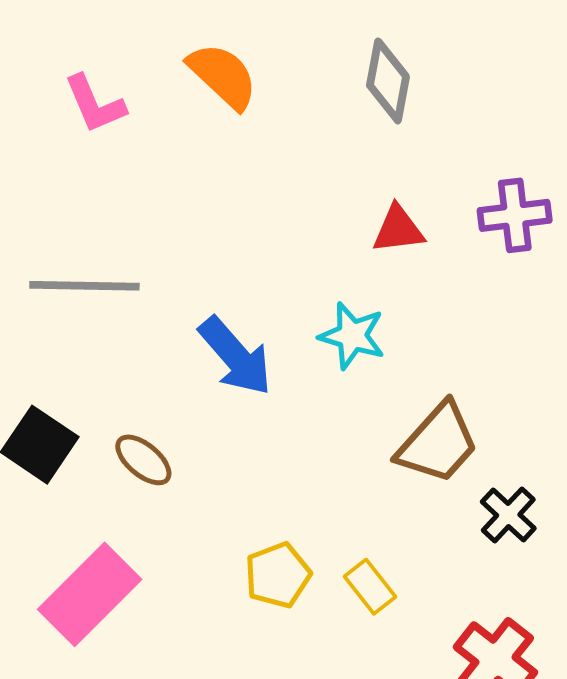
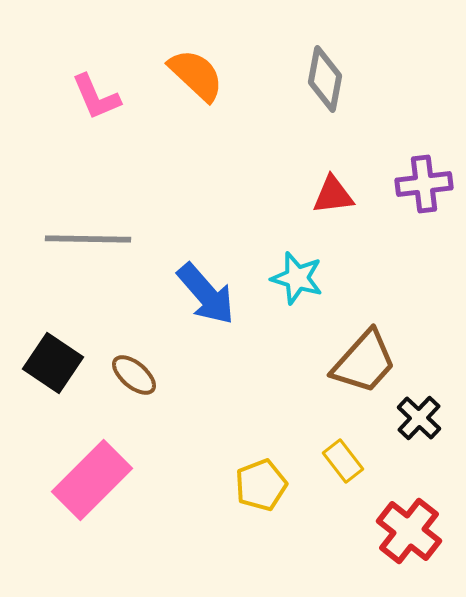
yellow pentagon: (278, 575) -> (261, 485), moved
yellow rectangle: (370, 587) -> (343, 461), moved

